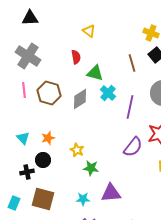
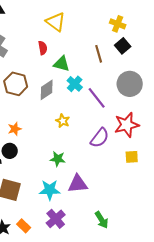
yellow triangle: (89, 31) -> (56, 22), size x1.5
purple line: (130, 107) -> (97, 98), turned -50
yellow star: (77, 150) -> (63, 121), moved
cyan star: (83, 199) -> (50, 190), size x1.5

